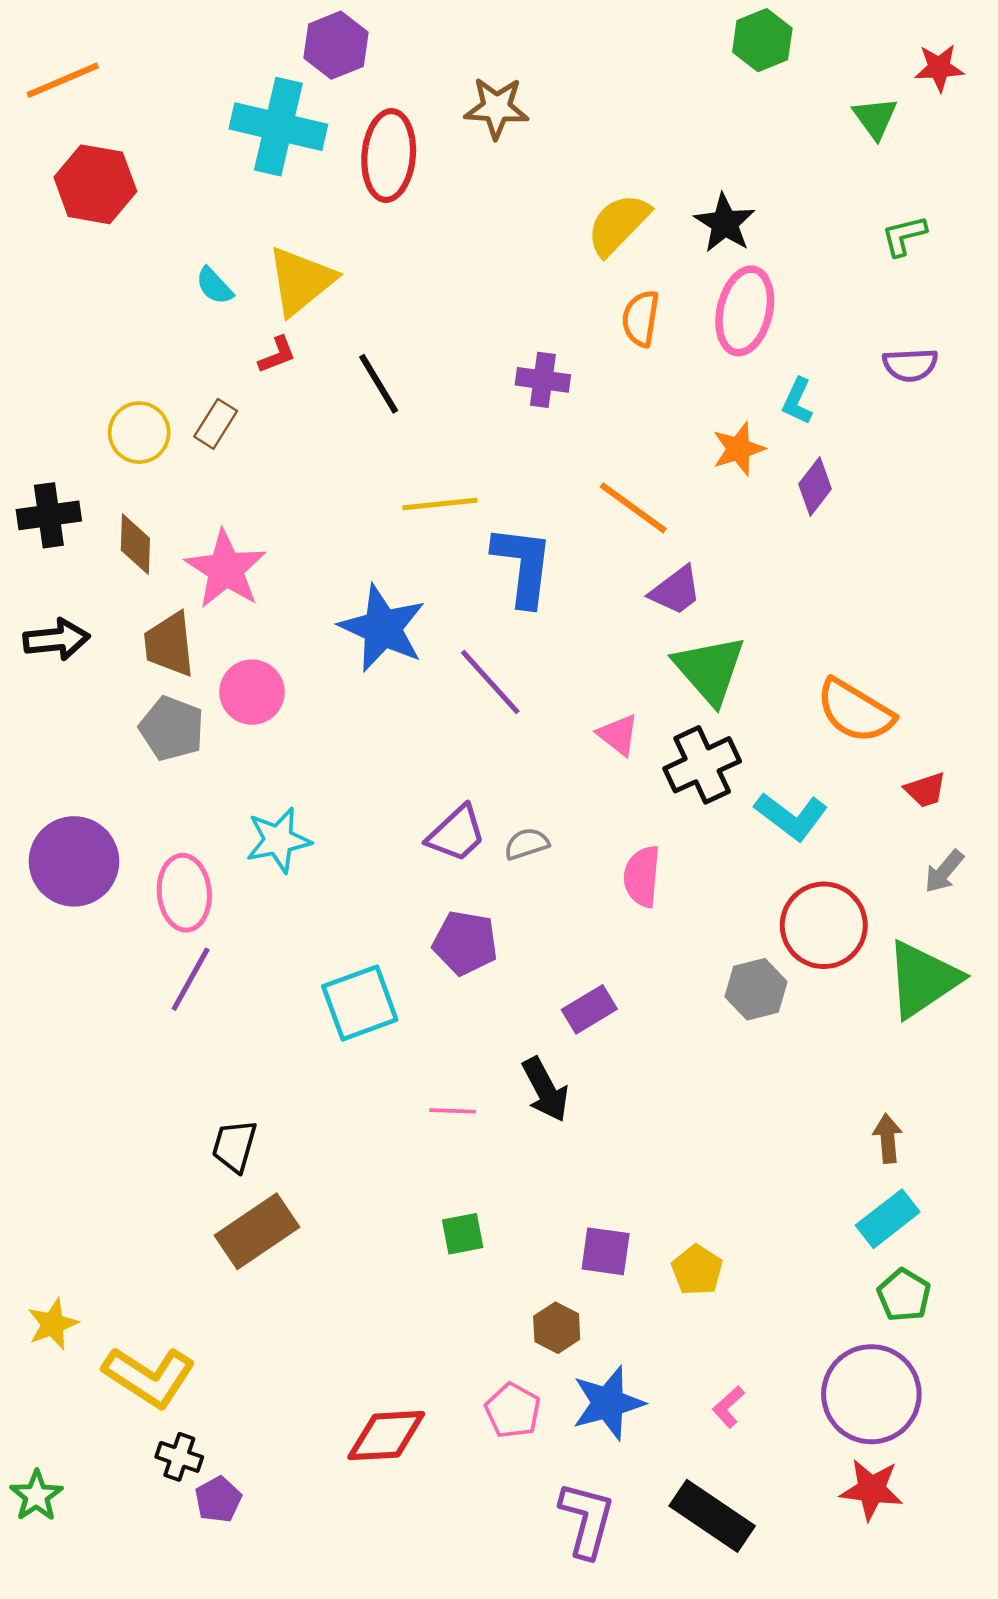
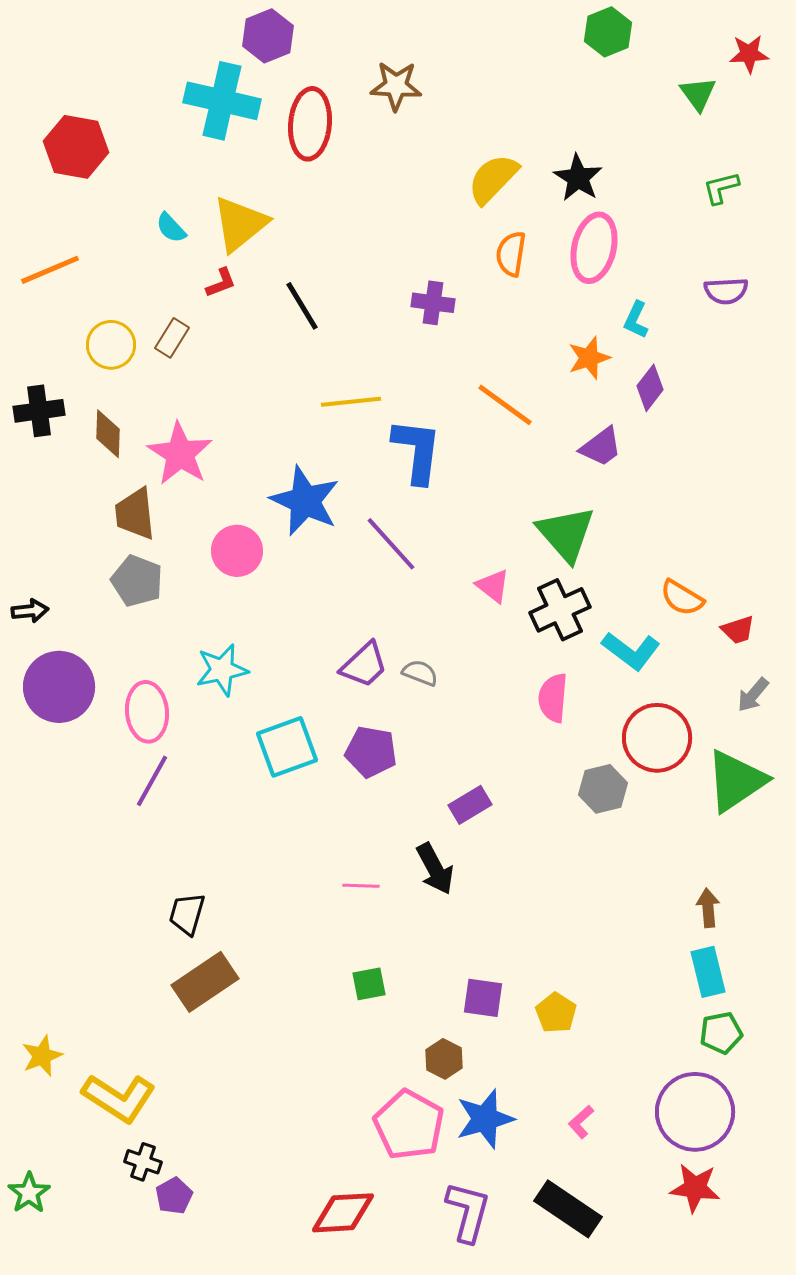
orange line: (63, 80) -> (50, 270), moved
purple trapezoid: (676, 591) -> (601, 447), moved
black arrow: (56, 639) -> (30, 611), moved, size x0.7
pink circle: (252, 692) -> (237, 551), moved
orange semicircle: (855, 711) -> (682, 598), moved, size x0.7
gray semicircle: (527, 844) -> (420, 673), turned 39
pink semicircle: (642, 876) -> (553, 698), moved
cyan square: (360, 1003) -> (287, 747), moved
cyan rectangle: (888, 1219) -> (708, 972), turned -66
green pentagon: (904, 1295) -> (721, 1033), turned 30
pink pentagon: (513, 1411) -> (409, 1125), size x1.6
red diamond: (386, 1436) -> (343, 1213), moved

